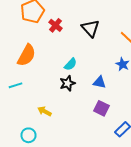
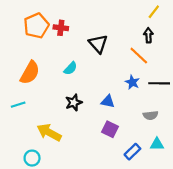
red cross: (56, 25) -> (61, 28), moved, turned -32
cyan semicircle: (70, 64) -> (70, 68), moved
yellow arrow: (44, 111) -> (49, 132), size x1.6

